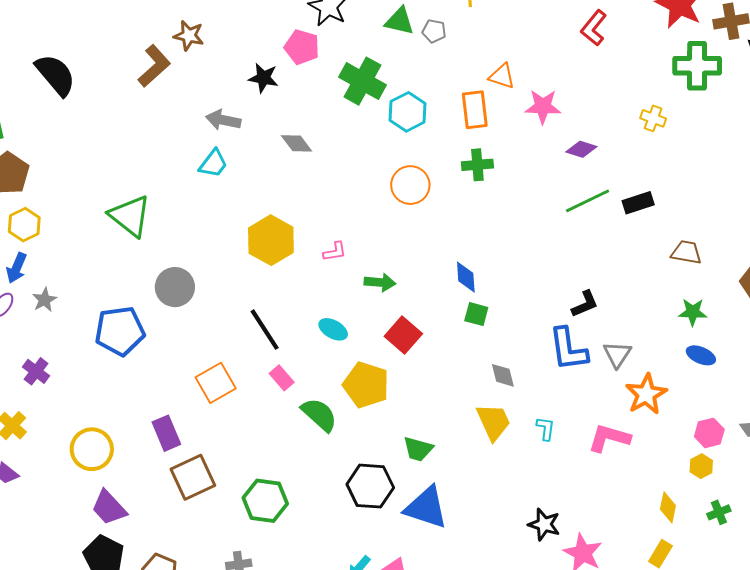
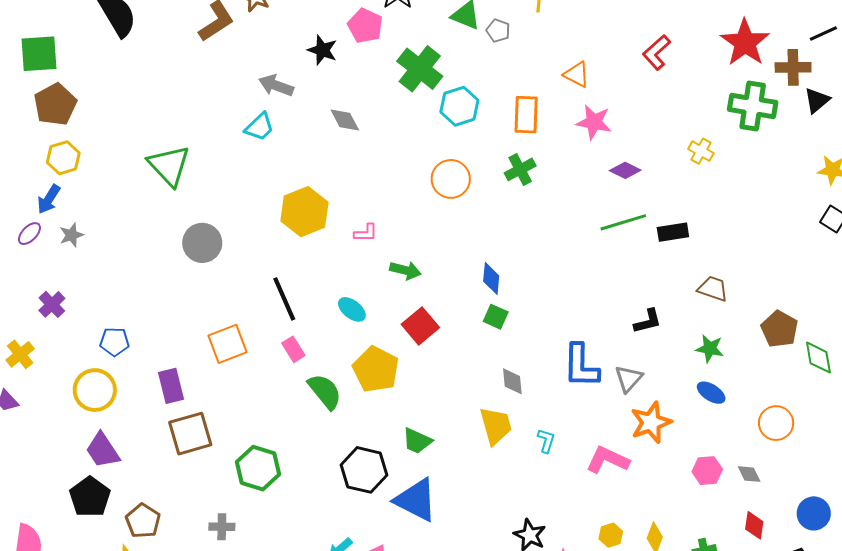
orange triangle: (502, 76) -> (577, 74), moved
green cross: (477, 165) -> (520, 169), turned -32
black L-shape: (585, 304) -> (648, 321), moved
blue pentagon: (120, 331) -> (115, 342), moved, size x0.6
yellow hexagon: (701, 466) -> (611, 535), moved

